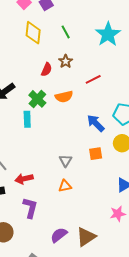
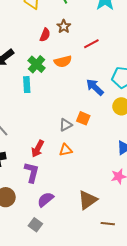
orange square: (96, 154) -> (83, 118), moved, turned 32
gray triangle: (65, 161) -> (66, 125), turned 32
red arrow: (24, 179) -> (38, 149), moved, turned -48
purple semicircle: (59, 235) -> (45, 199), moved

